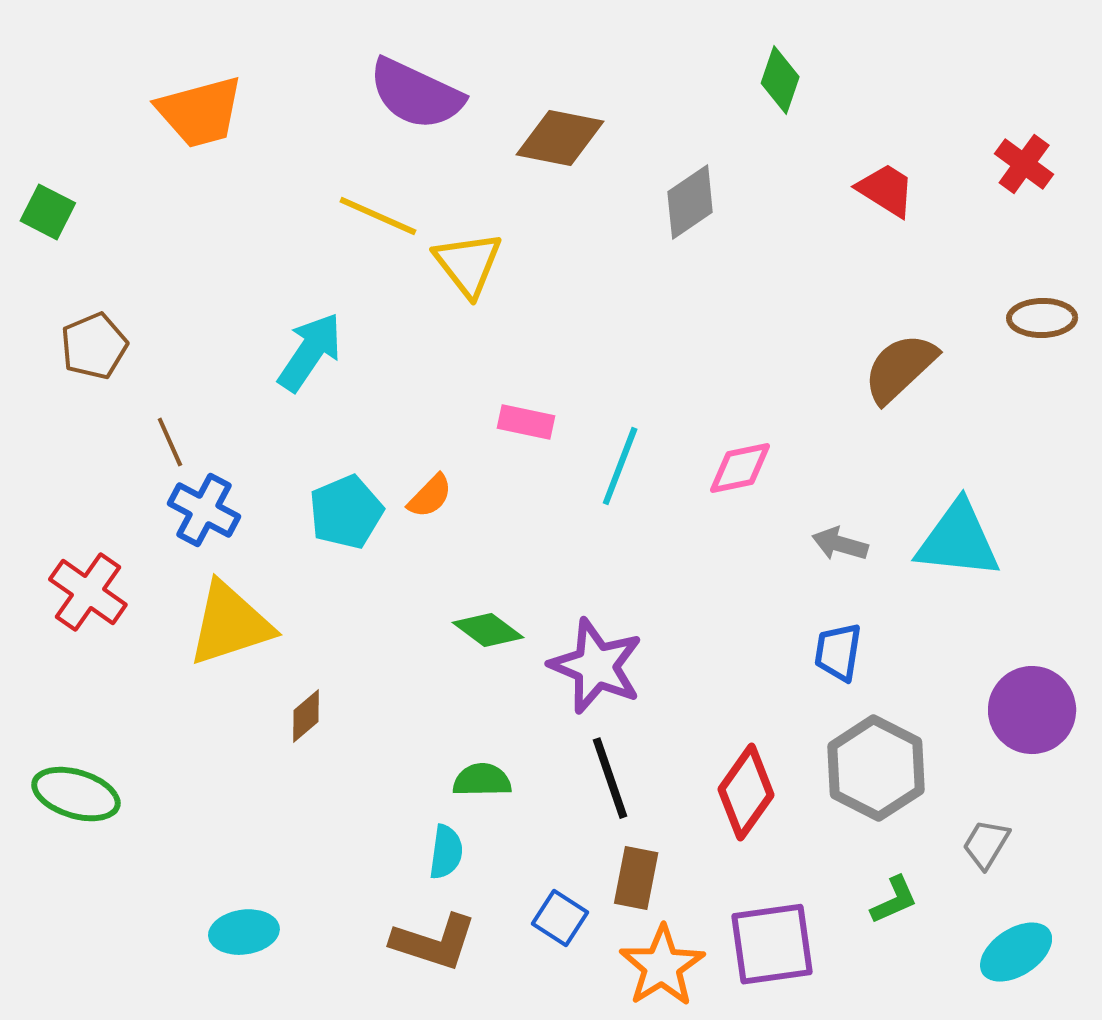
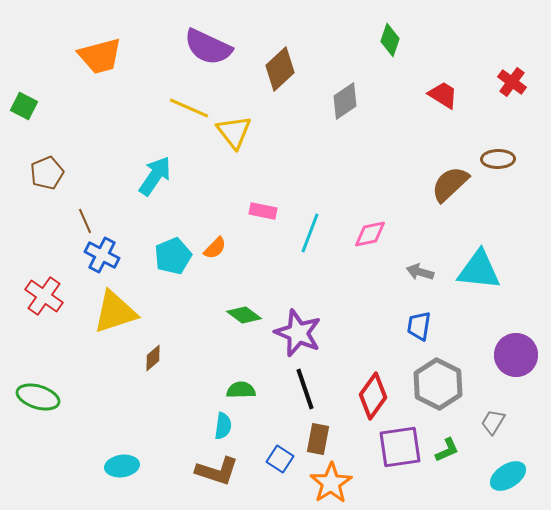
brown diamond: (560, 138) -> (280, 69), turned -54
brown ellipse: (1042, 318) -> (498, 159), moved
purple square: (772, 944) -> (400, 447), moved

